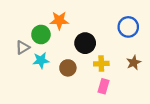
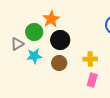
orange star: (59, 20) -> (51, 19), turned -30
black circle: (85, 43) -> (60, 40), moved

